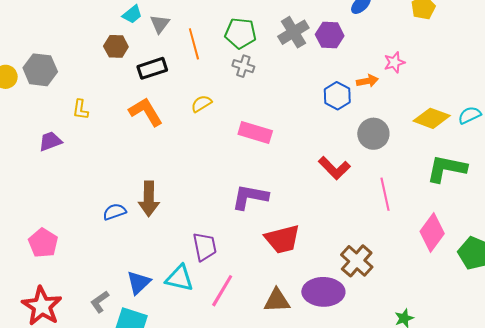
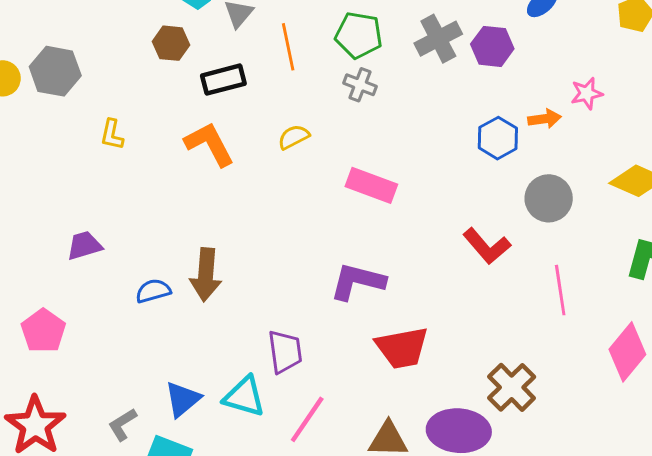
purple trapezoid: (50, 141) -> (84, 245), moved

